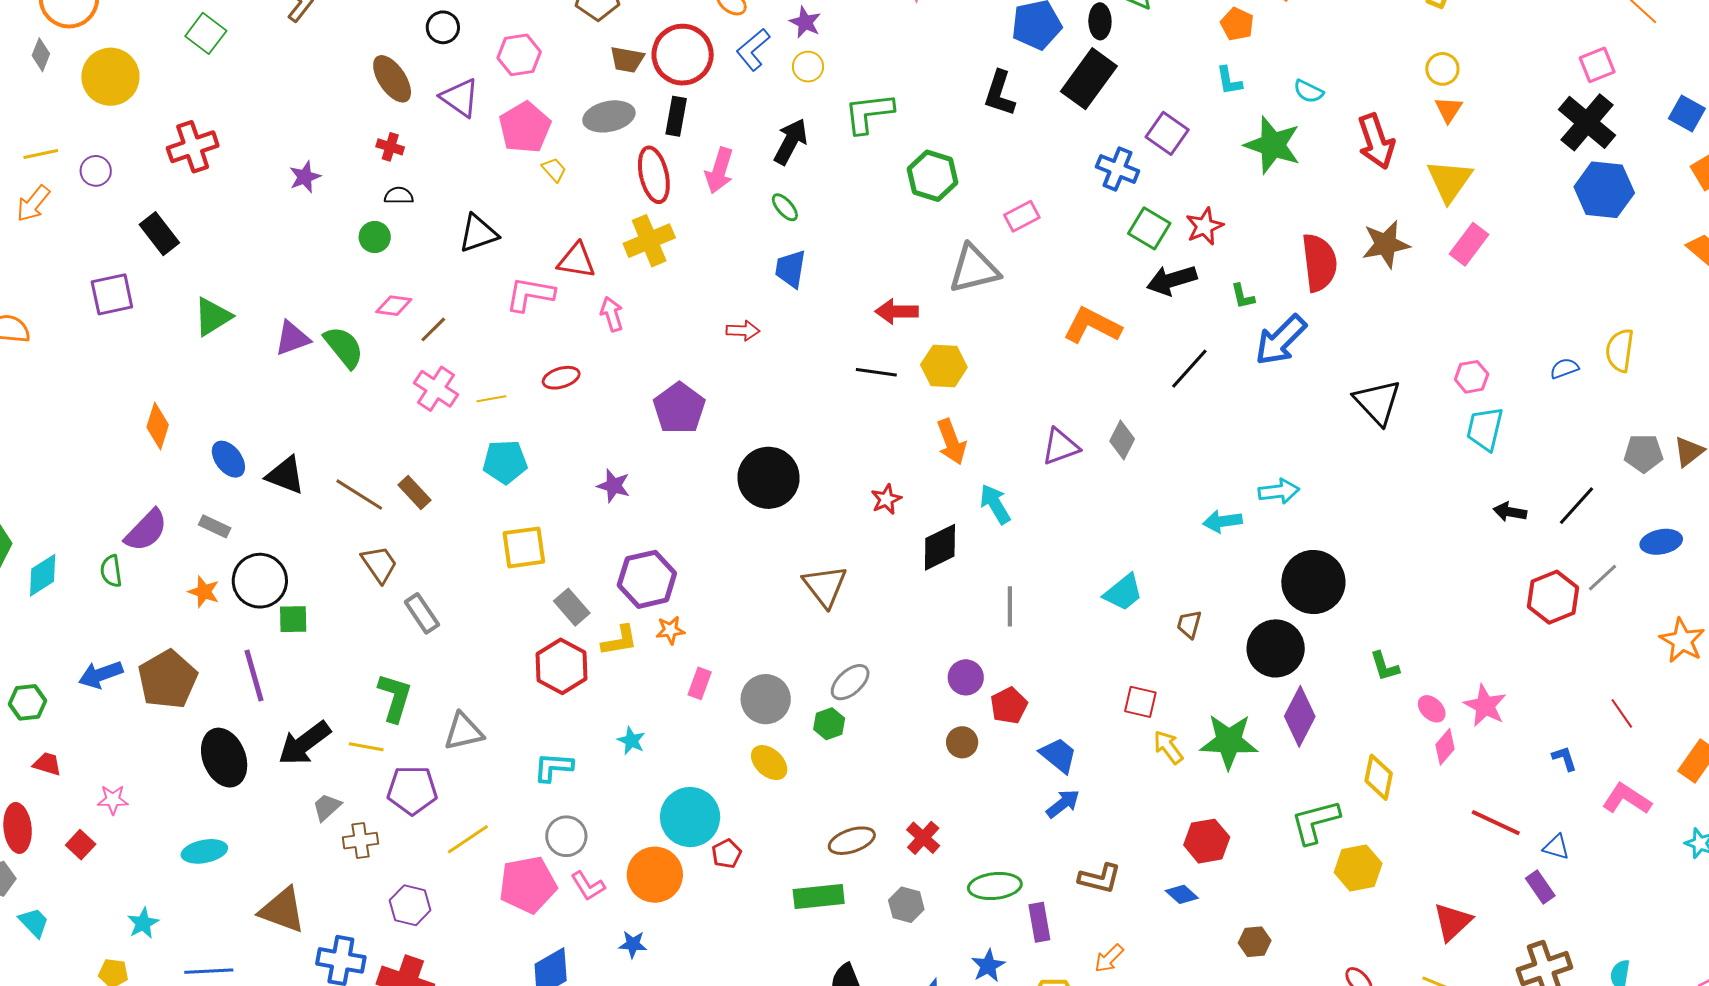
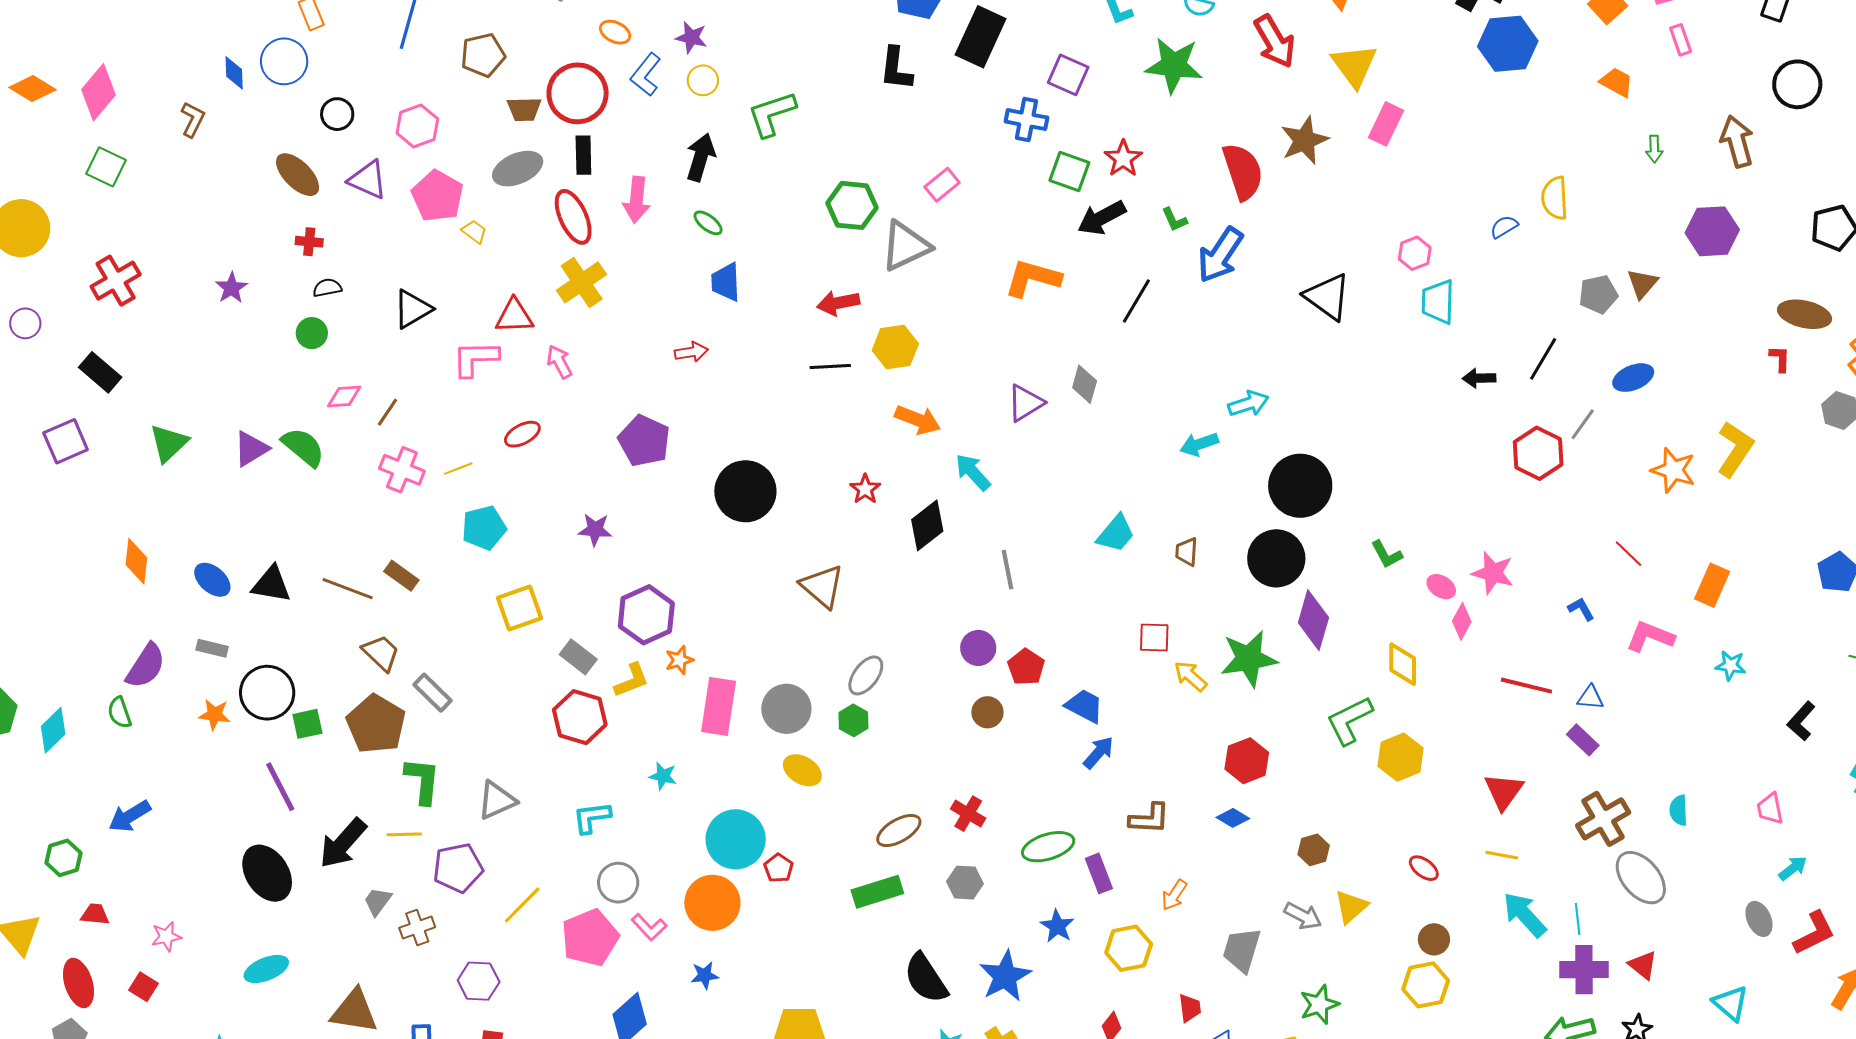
green hexagon: (933, 176) -> (852, 205), moved
orange arrow: (952, 442) -> (918, 420), turned -36
brown pentagon: (168, 679) -> (376, 724), moved
pink rectangle: (700, 683) -> (719, 706), size x1.8

